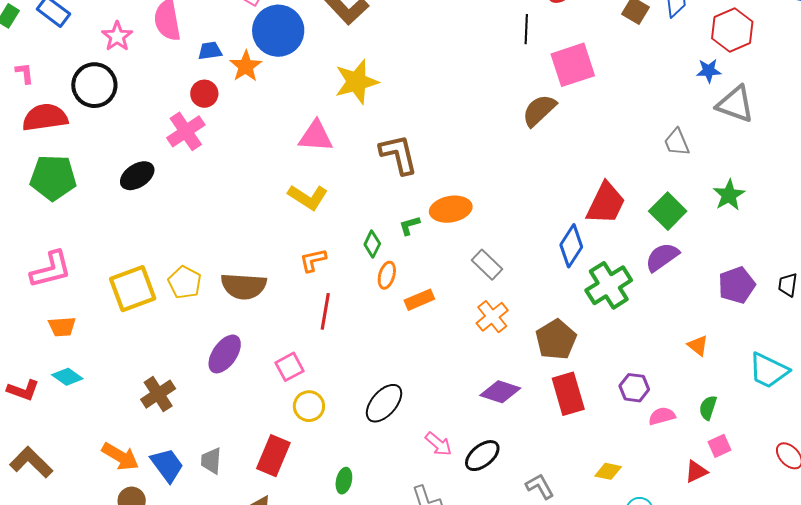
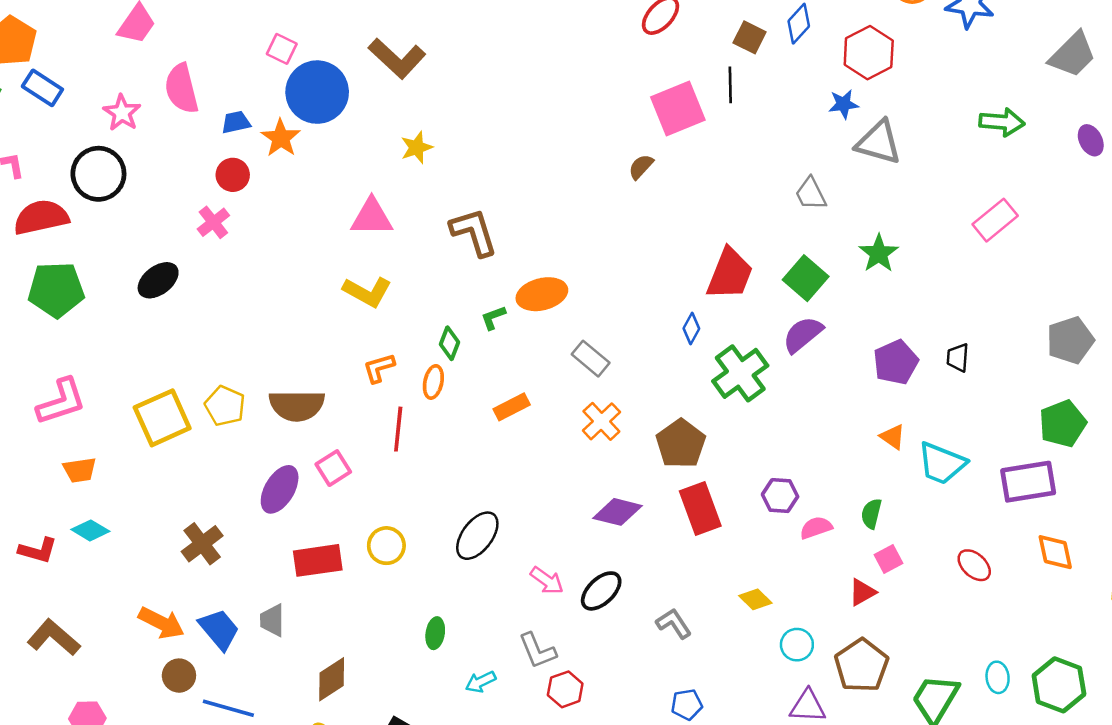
black line: (526, 29) -> (730, 85), moved
yellow star: (356, 82) -> (417, 147), size x0.6
brown semicircle: (539, 110) -> (641, 167), size x0.6
pink cross: (186, 131) -> (213, 222), size x0.7
blue diamond: (571, 246) -> (691, 329), size x0.6
orange ellipse: (387, 275) -> (433, 382), moved
orange triangle: (698, 346) -> (893, 437), moved
pink square: (290, 367) -> (333, 468), moved
red rectangle: (273, 456) -> (318, 560), moved, turned 63
yellow diamond: (608, 471) -> (755, 599), turned 36

